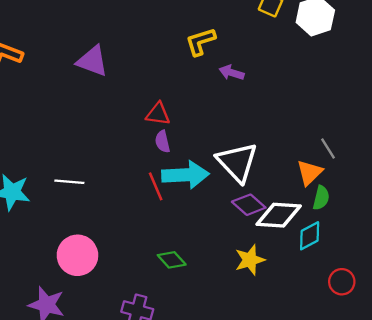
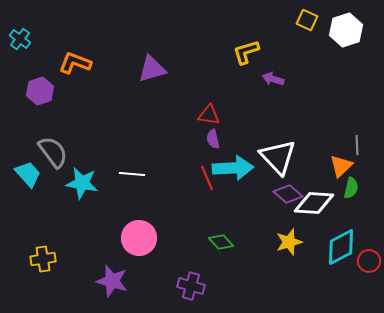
purple triangle: (92, 61) -> (152, 69), turned -36
gray line: (328, 148) -> (357, 145), turned 30
cyan diamond: (310, 236) -> (341, 247), moved, size x1.4

